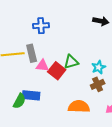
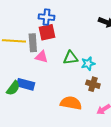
cyan star: (99, 67) -> (88, 64), moved
red square: (57, 71) -> (47, 32), moved, turned 30
brown cross: (98, 84) -> (93, 84), turned 32

